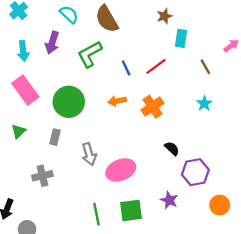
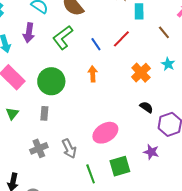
orange arrow: (117, 101) -> (93, 74), turned 105
orange cross: (153, 107) -> (141, 73), moved
gray arrow: (89, 154) -> (69, 149), moved

